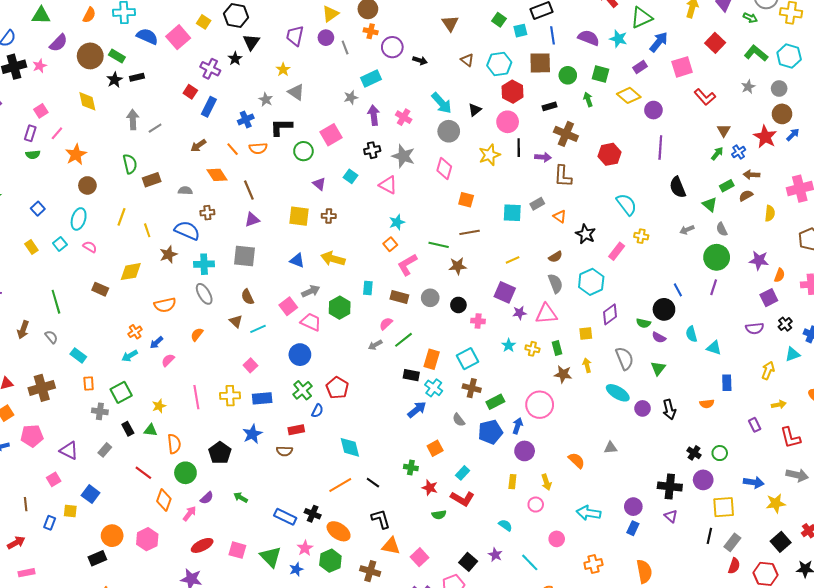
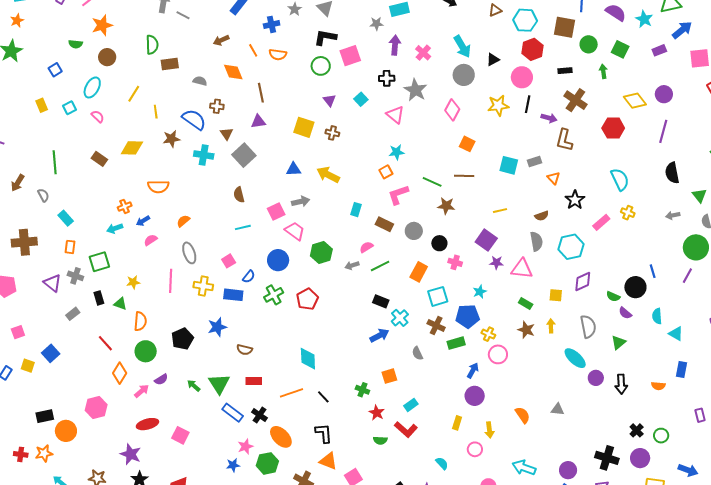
brown triangle: (467, 60) -> (495, 10), turned 48
yellow diamond: (629, 95) -> (635, 101), moved
black L-shape: (281, 127) -> (325, 37), moved
gray line: (155, 128) -> (183, 15), turned 48
green semicircle: (33, 155) -> (76, 44), moved
gray square: (244, 256) -> (244, 155), turned 30
blue triangle: (297, 260) -> (294, 169), turned -35
gray ellipse: (204, 294) -> (189, 253), moved
green hexagon: (340, 308) -> (321, 253), moved
brown triangle: (236, 321) -> (226, 134), moved
green rectangle: (557, 348) -> (526, 304), turned -56
yellow cross: (532, 349) -> (488, 334), moved
orange rectangle: (432, 359) -> (419, 272), moved
pink circle: (540, 405) -> (498, 354), size x0.7
blue semicircle: (317, 411) -> (249, 277), moved
red rectangle: (296, 430) -> (254, 381), moved
blue pentagon: (490, 432) -> (467, 316), moved
purple triangle: (69, 451) -> (52, 283), moved
orange circle: (112, 536) -> (66, 431), moved
green triangle: (271, 557) -> (219, 384), moved

